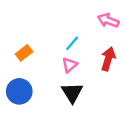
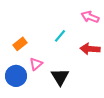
red arrow: (108, 59) -> (90, 49), turned -102
pink triangle: (70, 65) -> (36, 64), moved

